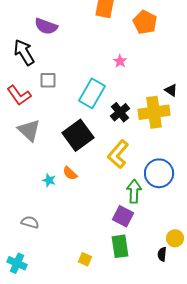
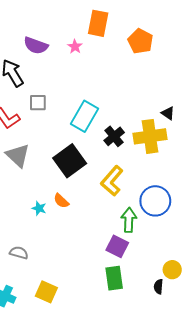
pink star: (120, 61) -> (75, 47), moved
yellow square: (85, 259) -> (46, 292), moved, size x1.5

